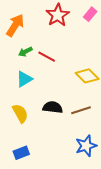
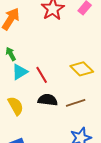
green arrow: (25, 52) -> (11, 54), moved, turned 88
red line: (47, 57) -> (42, 75), moved, turned 30

